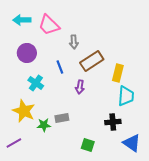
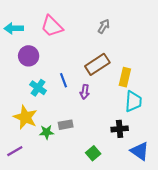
cyan arrow: (22, 20) -> (14, 28), moved
gray arrow: (74, 42) -> (104, 26), moved, turned -144
blue line: (60, 67) -> (63, 80), moved
green square: (88, 145) -> (93, 153), turned 32

